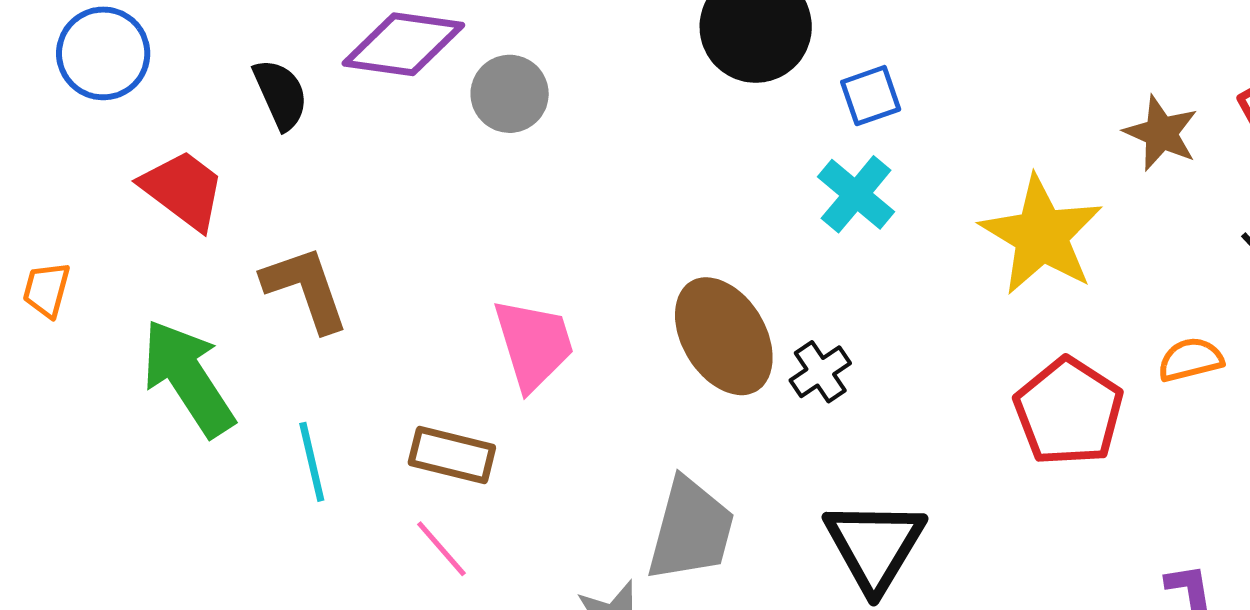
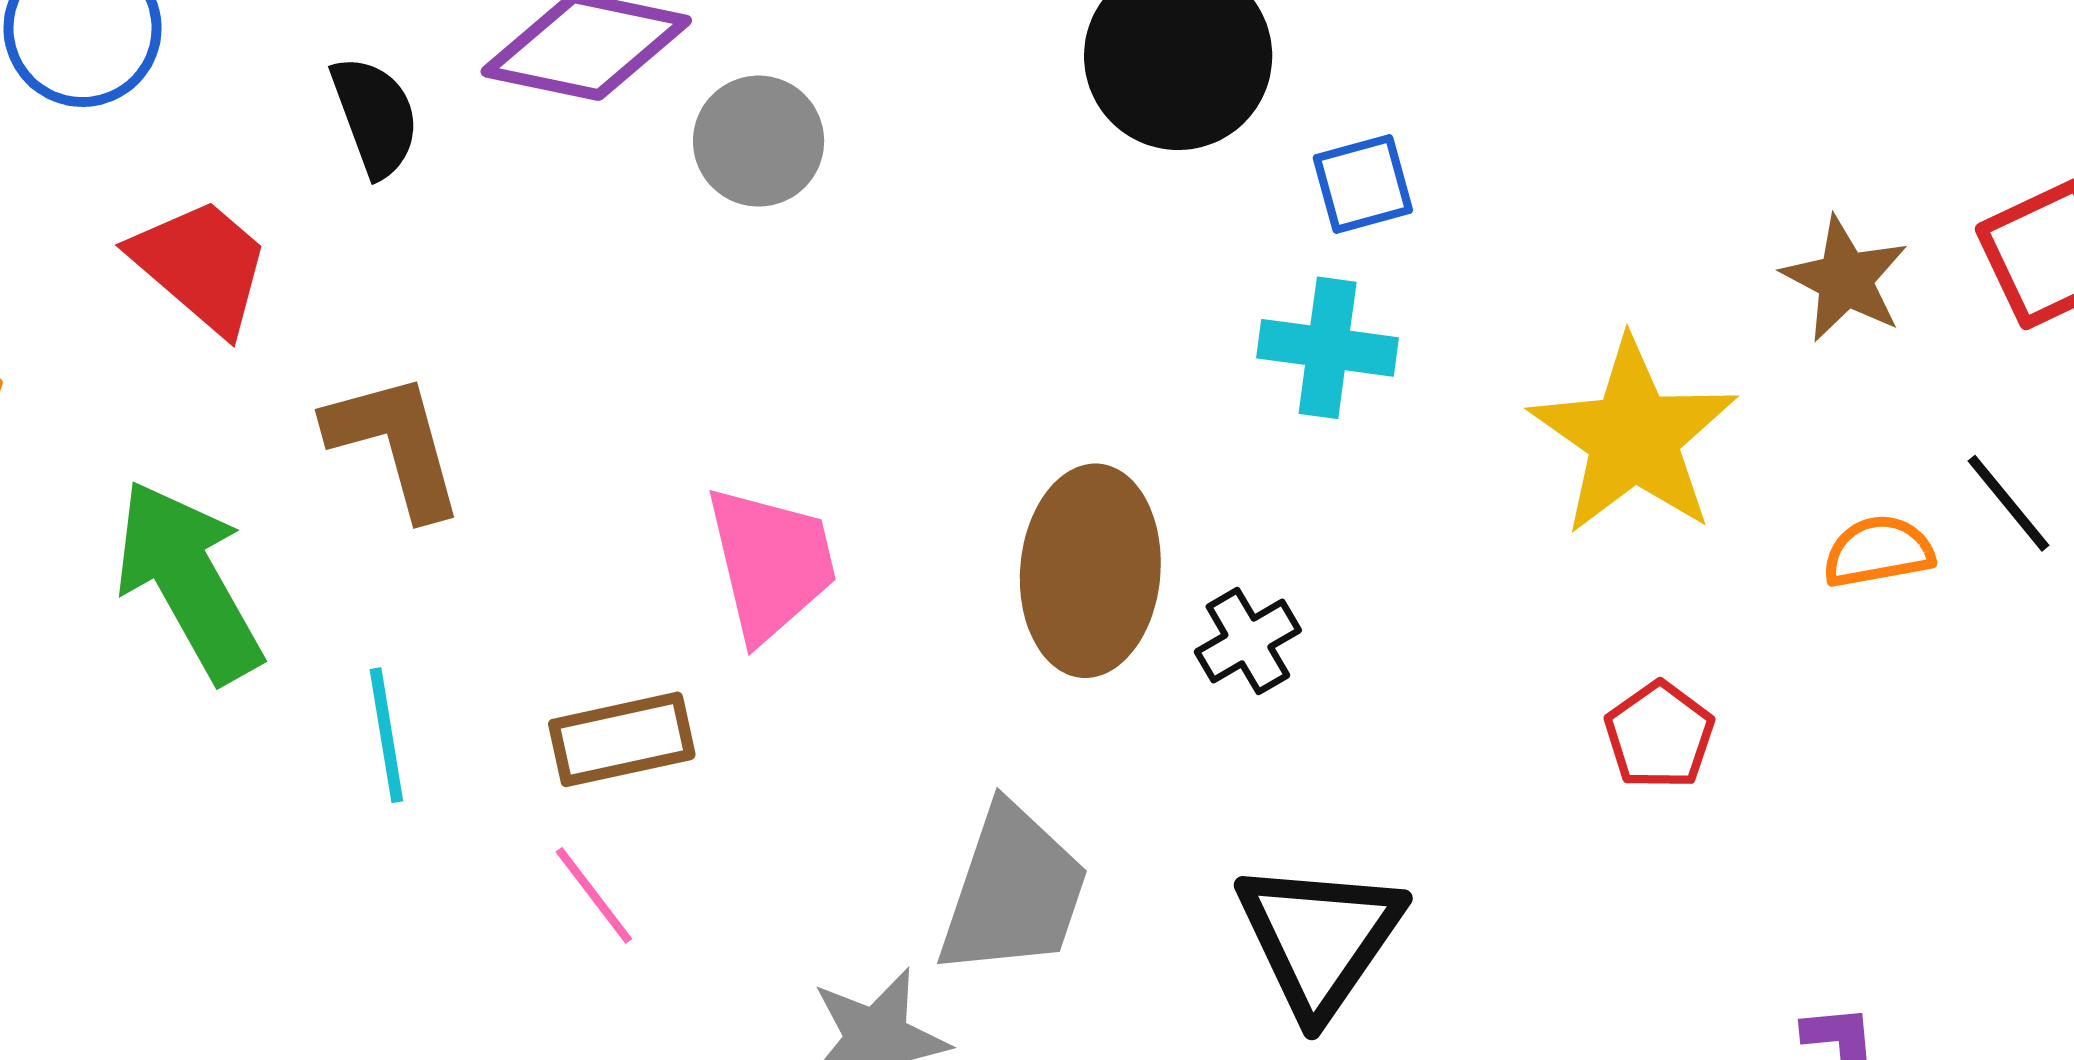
cyan cross: (856, 194) -> (1328, 348), turned -36
brown ellipse: (724, 336) -> (1090, 571), turned 32
orange semicircle: (1191, 360) -> (1878, 551), moved
red pentagon: (1069, 412) -> (1659, 735), size x0.6
brown rectangle: (452, 455) -> (622, 739), turned -30

